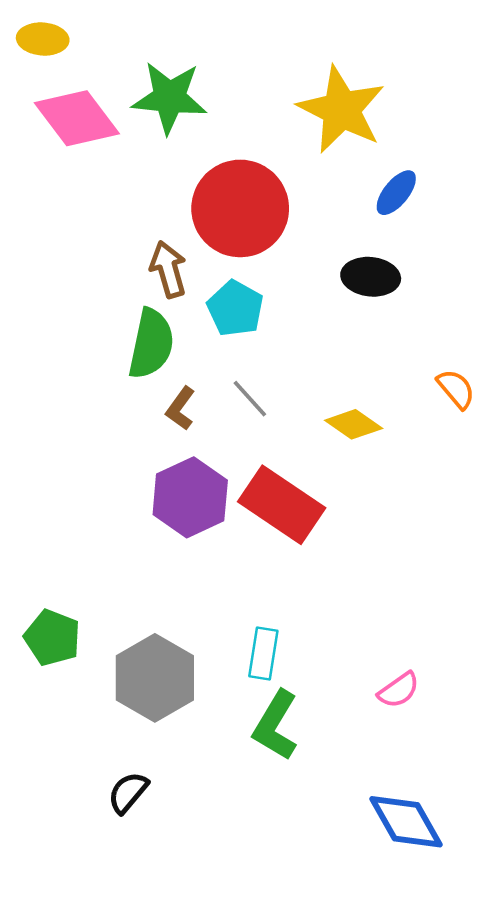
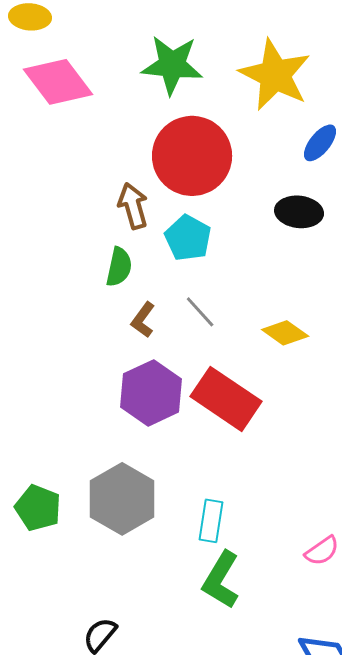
green star: (169, 98) -> (172, 65), moved
green semicircle: (151, 344) -> (119, 267), size x0.7
gray hexagon: (155, 678) -> (122, 499), moved

